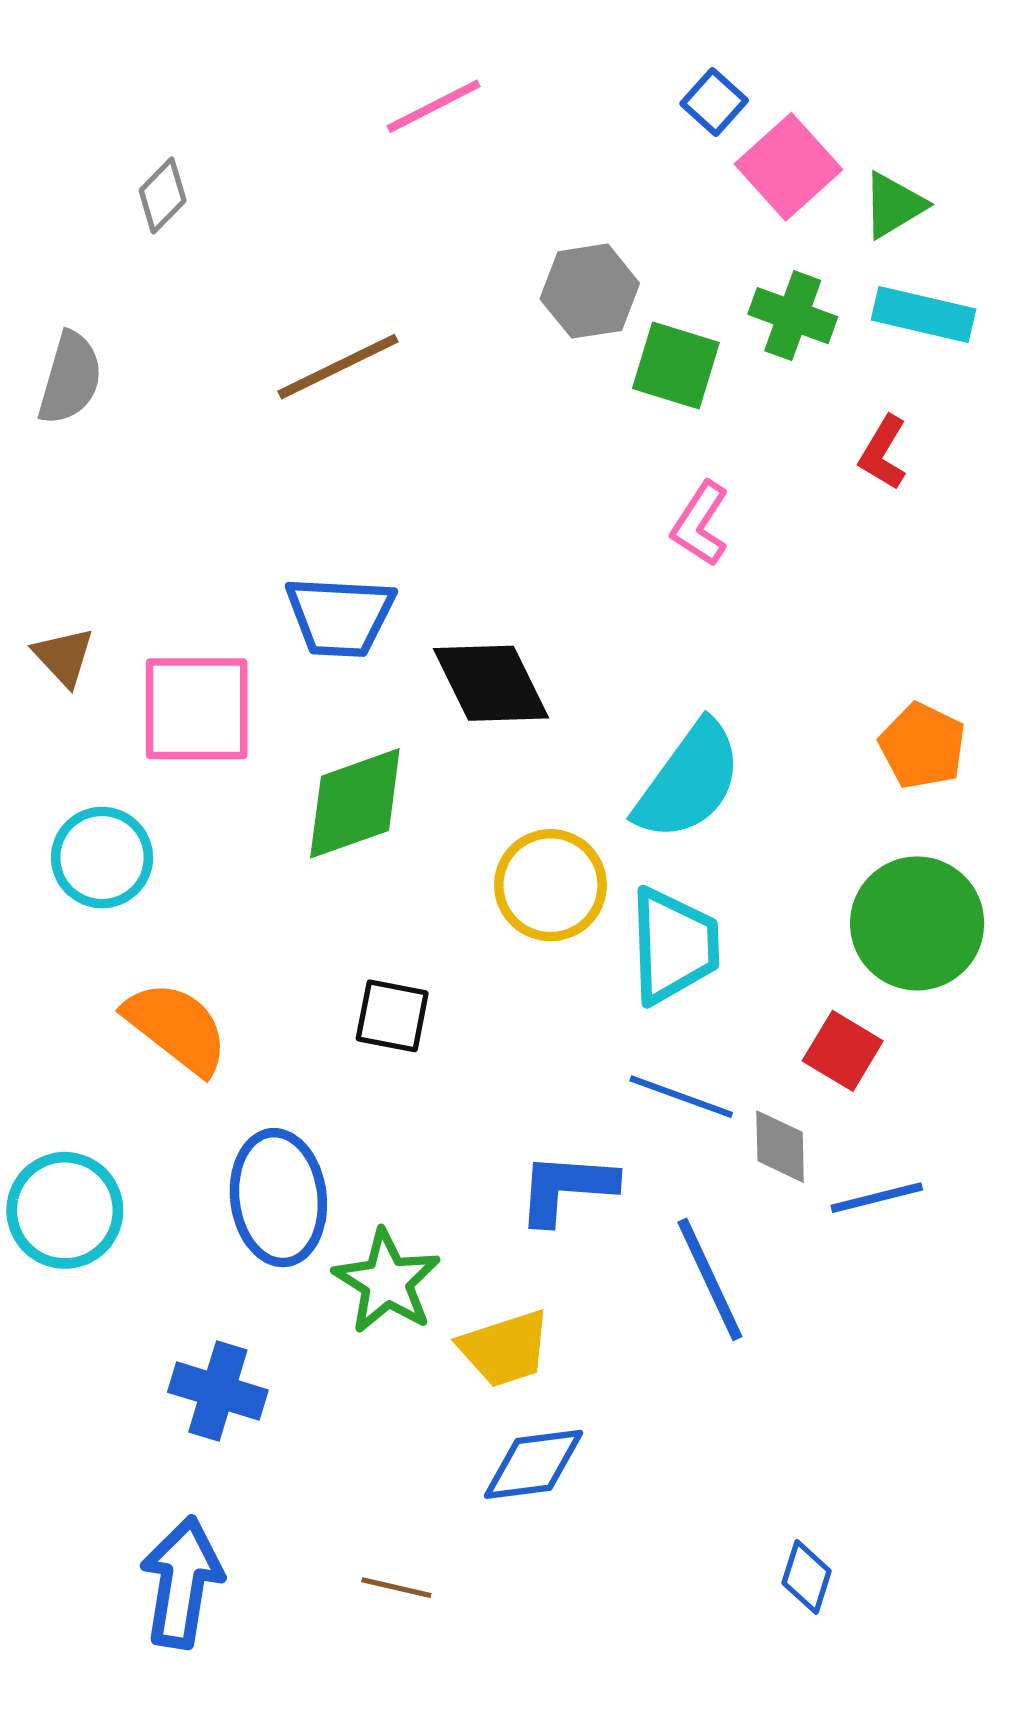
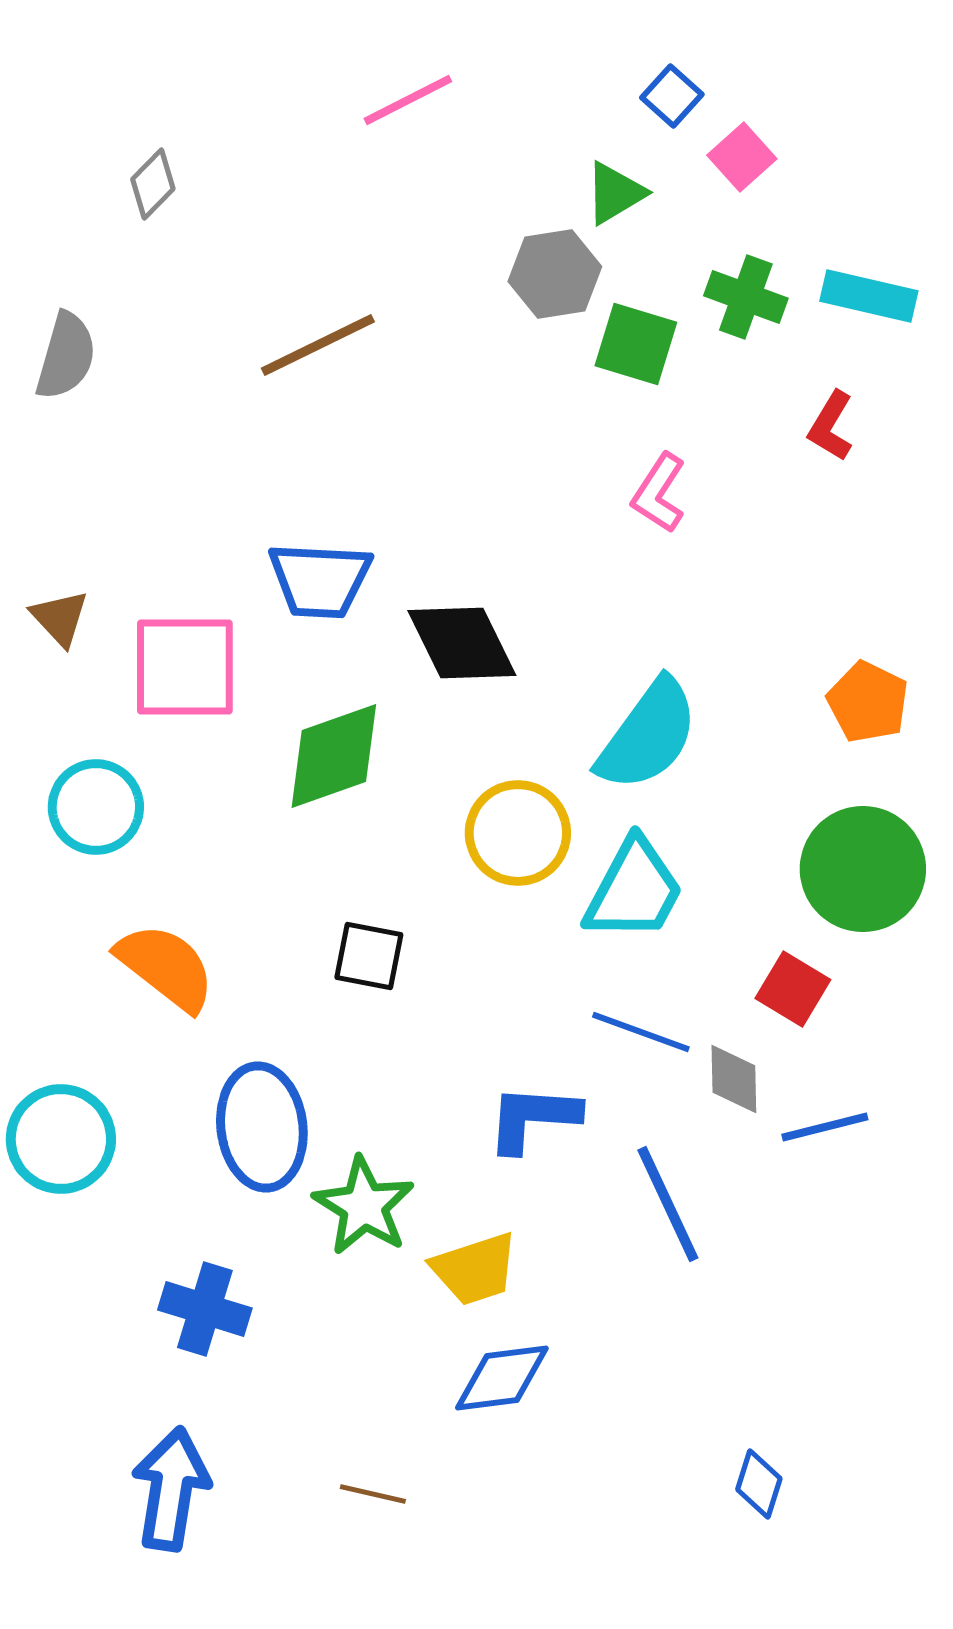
pink square: (789, 167) -> (742, 157), size x0.7
green triangle: (894, 205) -> (615, 193), moved
cyan trapezoid: (674, 946) -> (634, 890), turned 30

